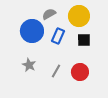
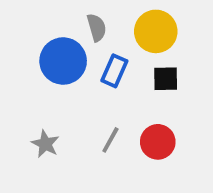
gray semicircle: (49, 14) -> (97, 27), turned 104
gray star: (29, 65) -> (45, 144), moved

